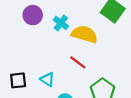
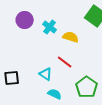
yellow semicircle: (85, 34) -> (71, 37), size x0.7
cyan triangle: (47, 79) -> (46, 74), moved

